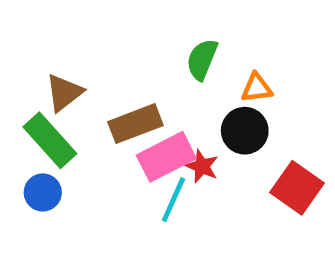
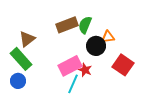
brown rectangle: (135, 124) -> (67, 25), moved
black circle: (245, 131) -> (96, 46), moved
red square: (297, 188) -> (123, 65), moved

